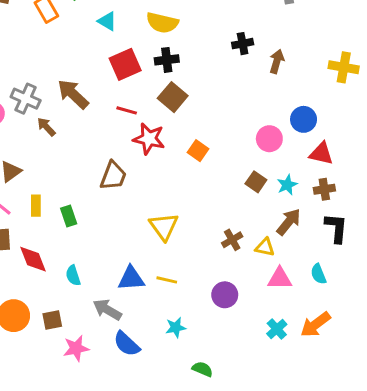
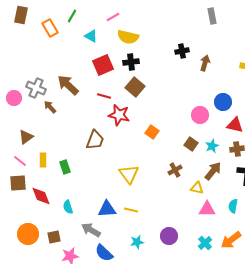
orange square: (198, 151) -> (152, 132), moved
brown cross: (232, 240) -> (175, 170), moved
cyan semicircle: (318, 274) -> (233, 206), turned 32
purple circle: (225, 295) -> (169, 236), moved

